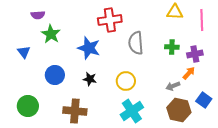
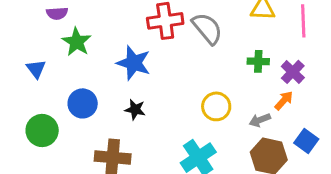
gray semicircle: (136, 43) -> (207, 28), moved, turned 145
purple cross: (195, 54) -> (293, 72), turned -35
yellow circle: (126, 81) -> (216, 106), moved
green circle: (28, 106) -> (42, 130), moved

